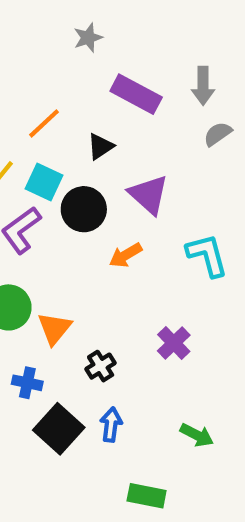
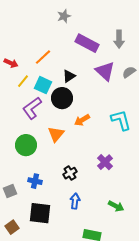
gray semicircle: (218, 134) -> (129, 72), moved
black triangle: (101, 146) -> (69, 76), moved
purple triangle: (149, 195) -> (105, 71), moved
orange triangle: (55, 328) -> (56, 134), moved
black square: (59, 429) -> (40, 213), moved, turned -35

